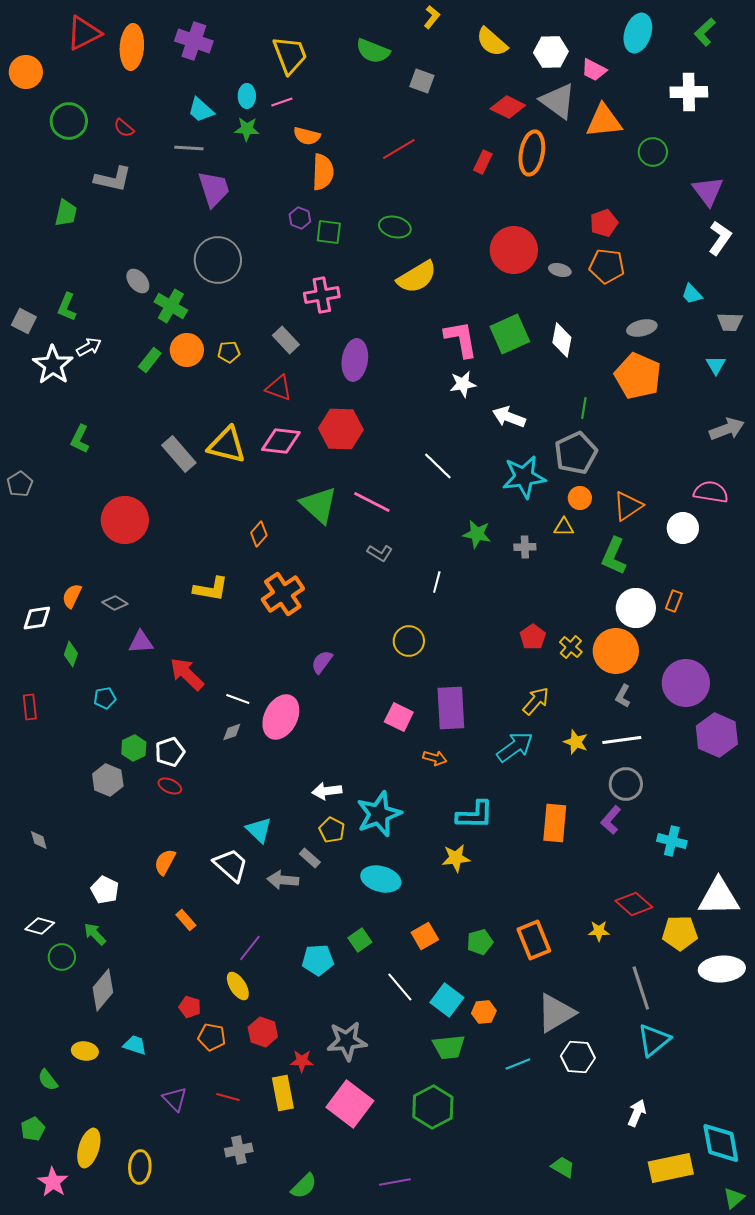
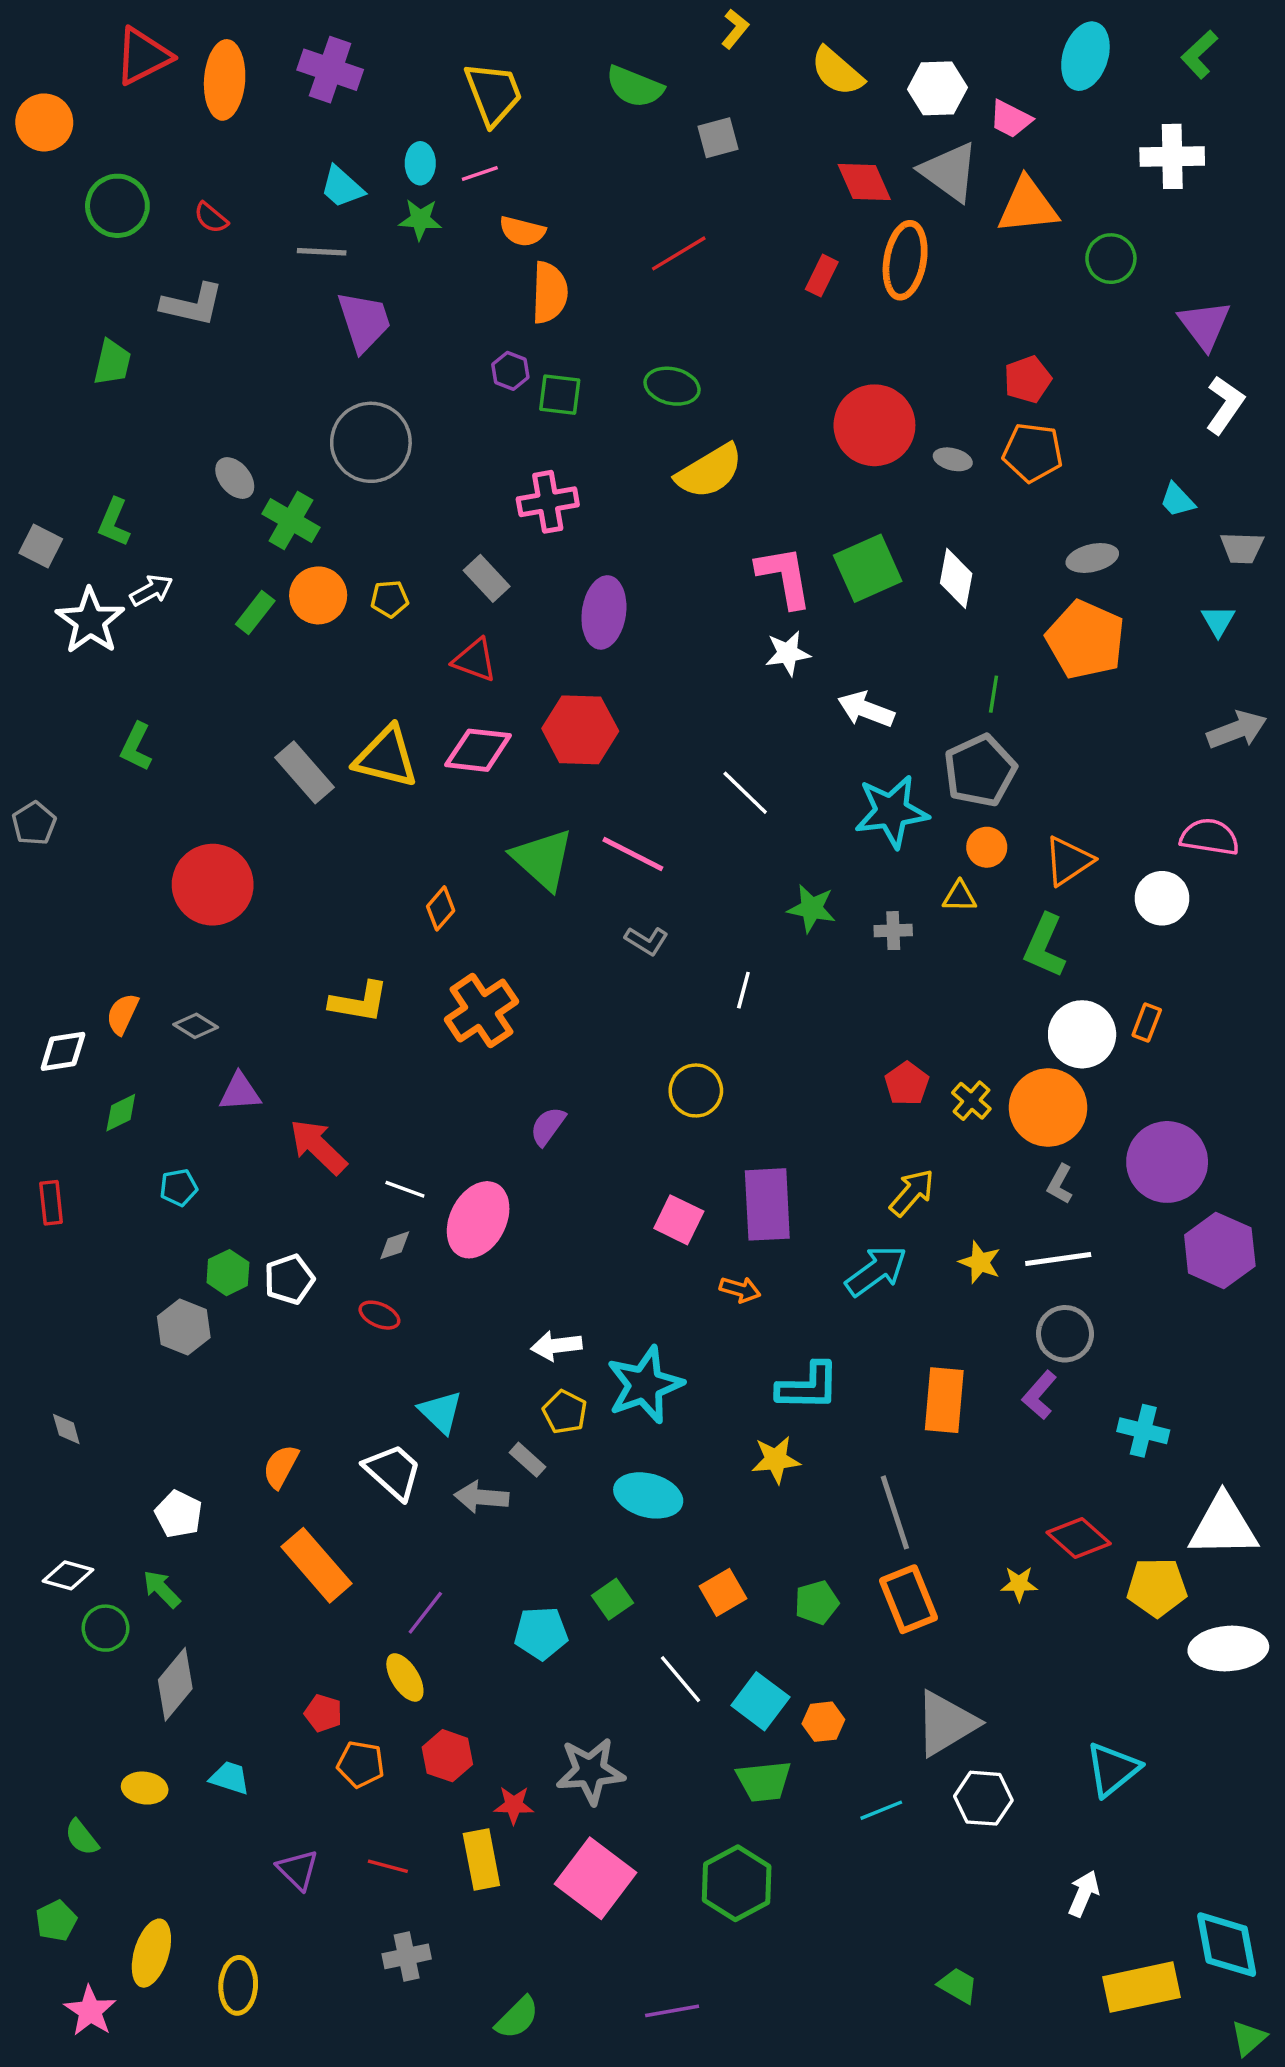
gray square: (422, 81) -> (718, 138), turned -35
red diamond: (508, 107) -> (864, 182), turned 40
green diamond: (71, 654) -> (121, 1113), turned 45
red ellipse: (170, 786) -> (379, 1315), moved
orange rectangle: (186, 920) -> (316, 1565), size x2.0
gray line: (641, 988) -> (895, 1512), moved

